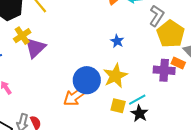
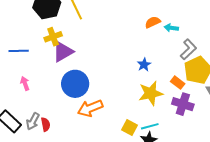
orange rectangle: (178, 63) -> (178, 83), moved
yellow star: (115, 76) -> (151, 93), moved
blue circle: (87, 80) -> (75, 84), moved

